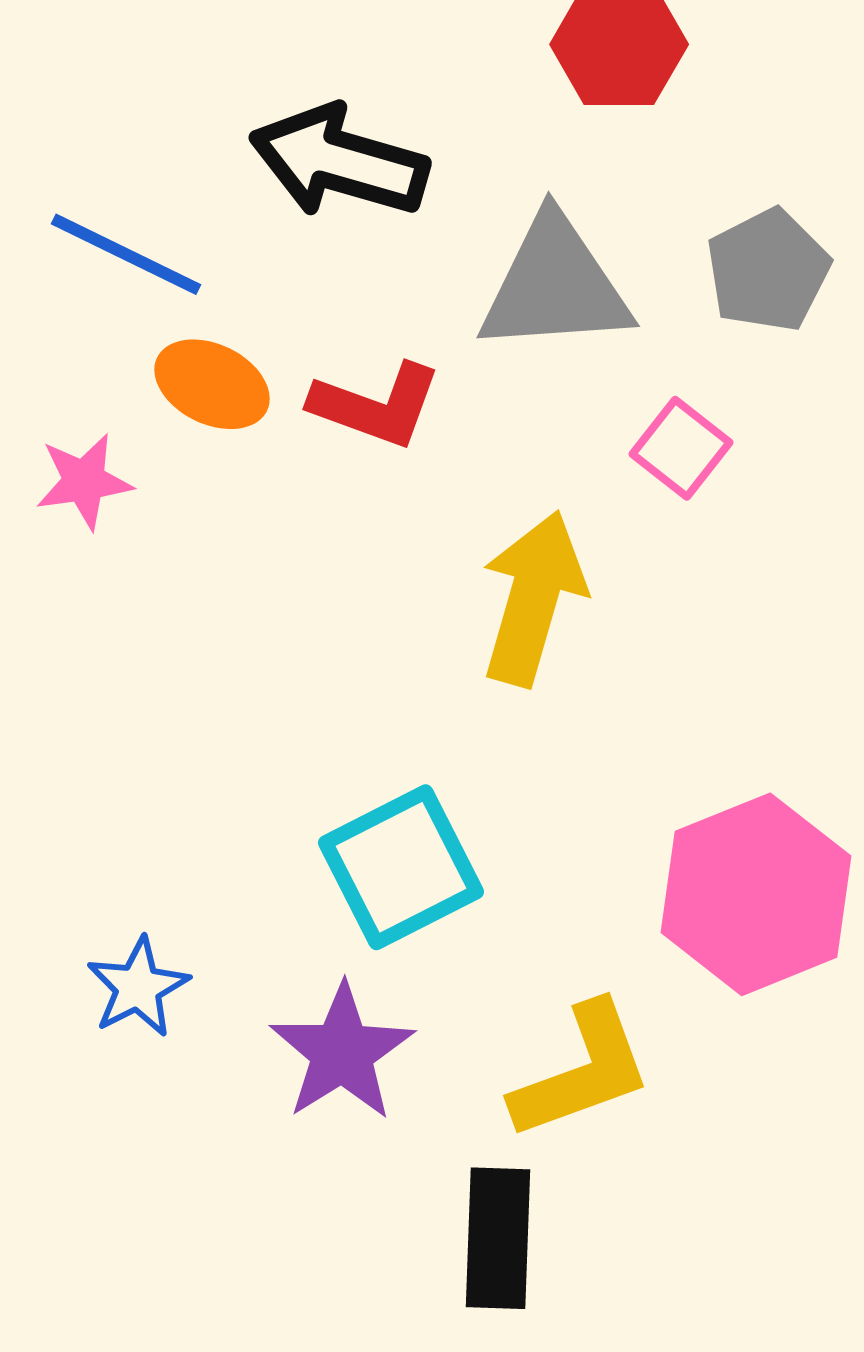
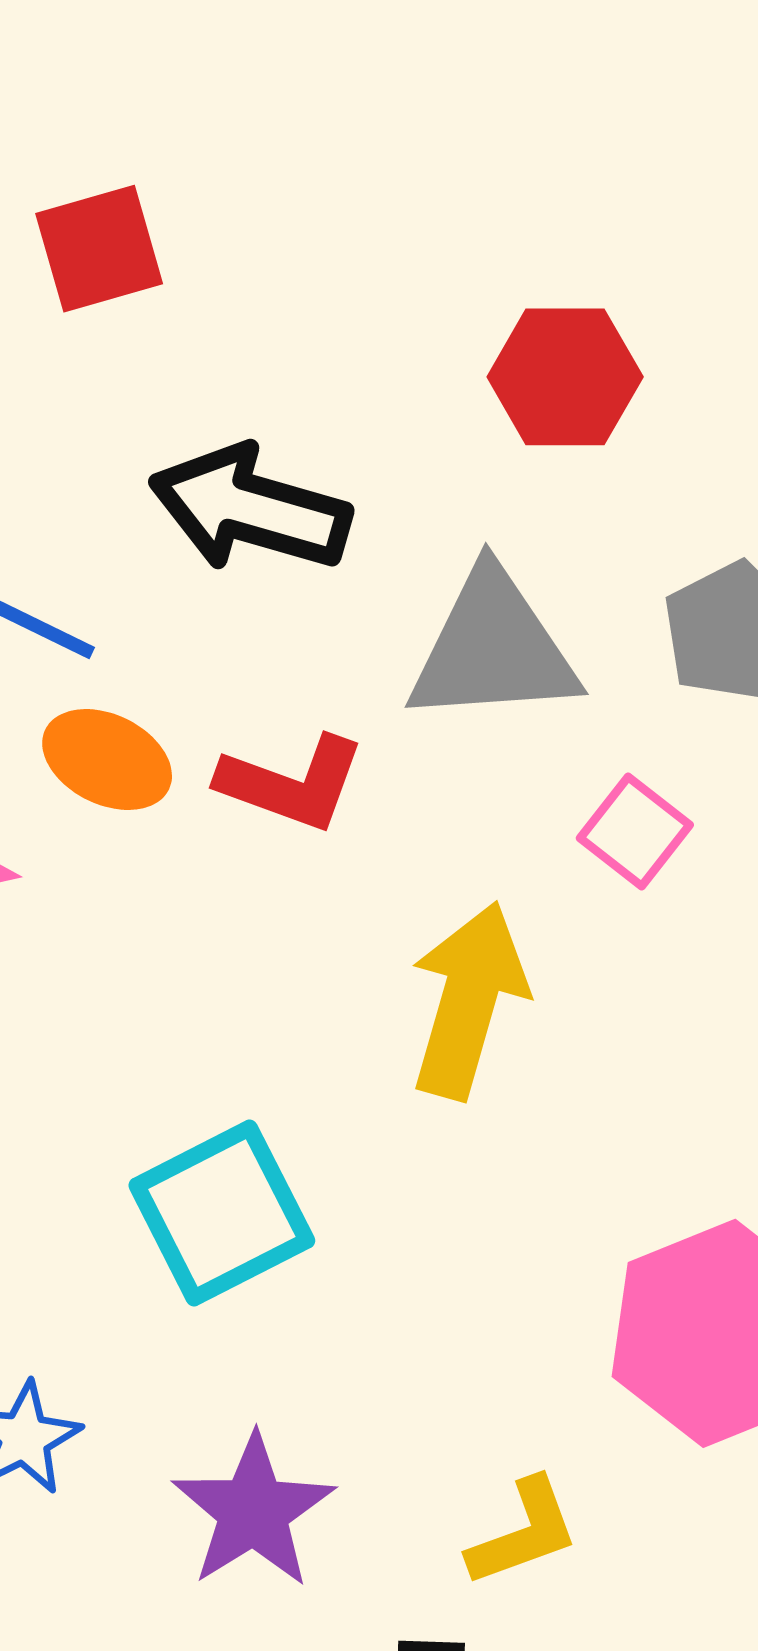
cyan square: (401, 867) -> (222, 1213), moved
yellow L-shape: (582, 1071) -> (523, 1533), size x0.7

